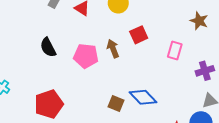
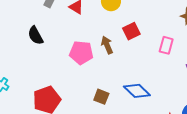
black semicircle: (48, 47) -> (36, 35), moved
brown square: (116, 104) -> (101, 97), moved

